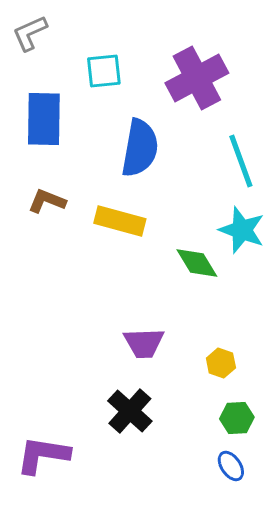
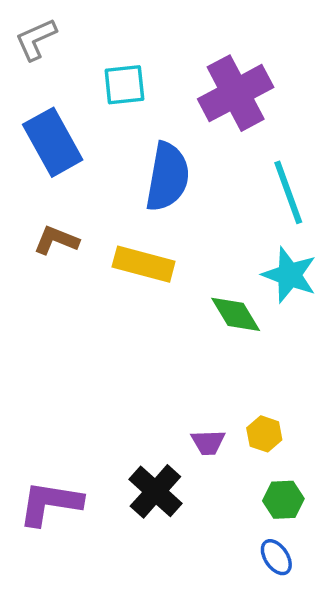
blue rectangle: (44, 119) -> (53, 142), turned -30
purple trapezoid: (144, 343) -> (208, 442), moved, size x0.7
purple L-shape: (43, 455) -> (50, 503), moved

